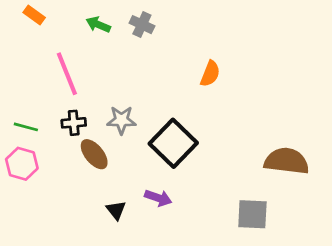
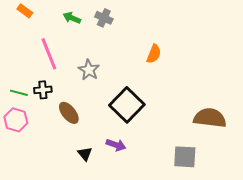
gray star: (121, 120) -> (89, 70), moved, turned 30
black cross: (74, 123) -> (43, 90), moved

